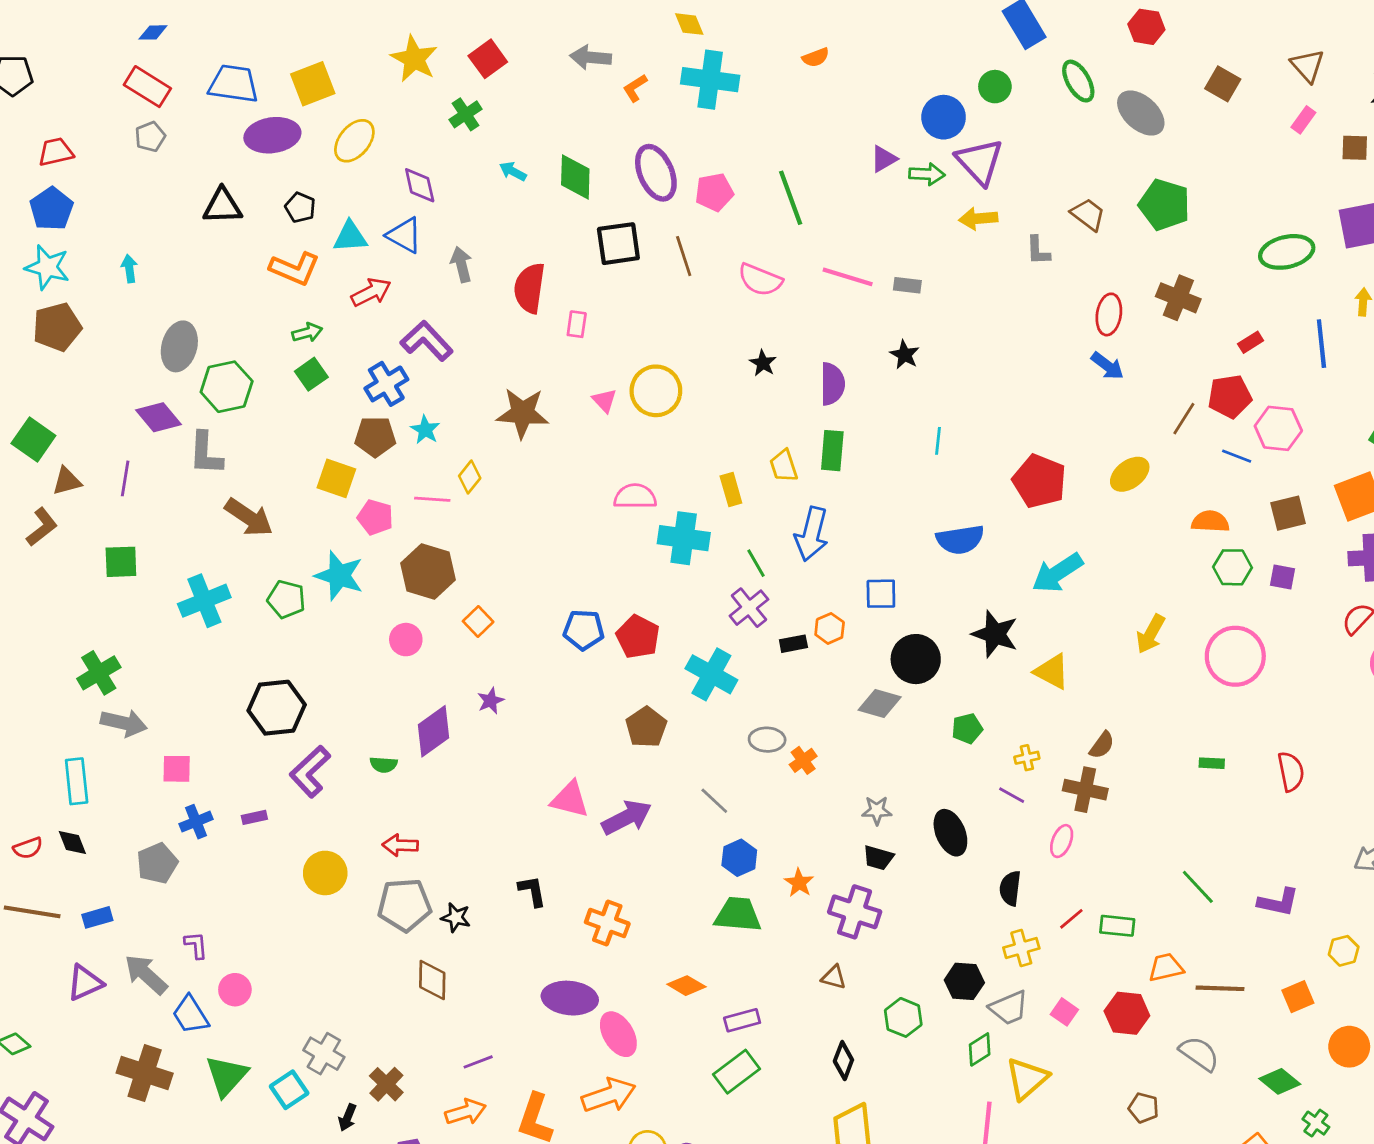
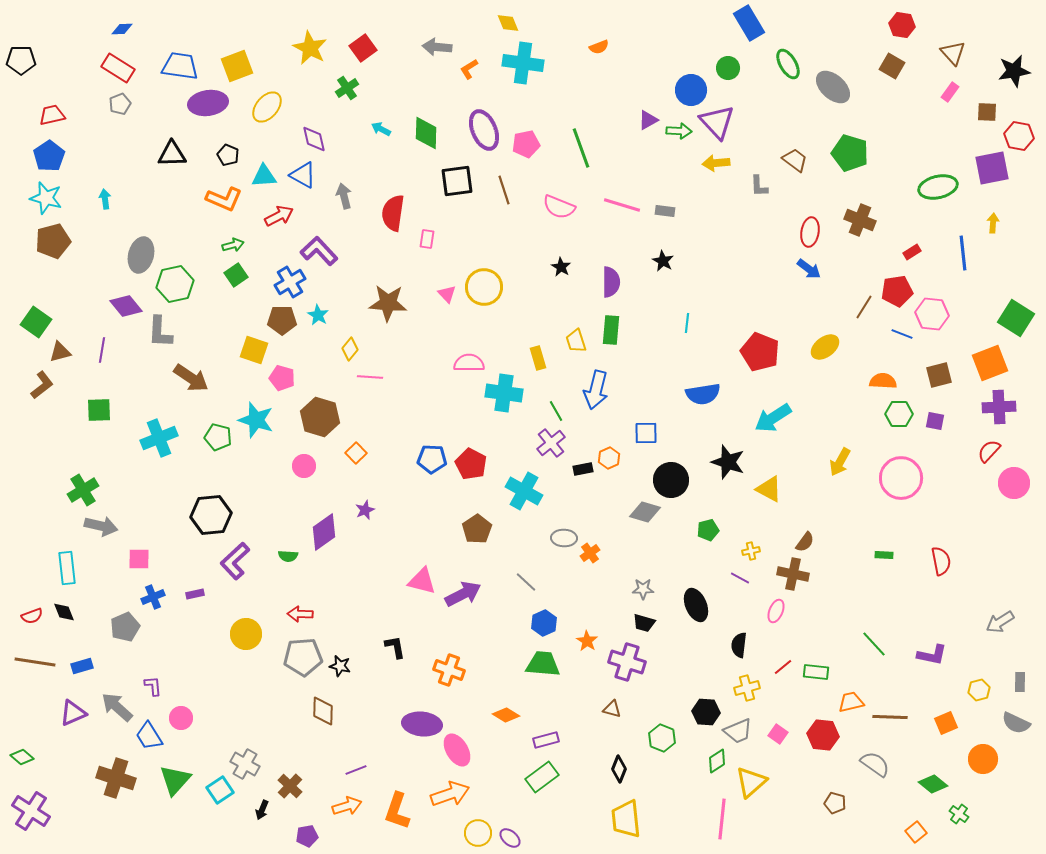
red hexagon: (1146, 27) -> (902, 25), moved
pink line: (432, 499) -> (370, 377), moved

